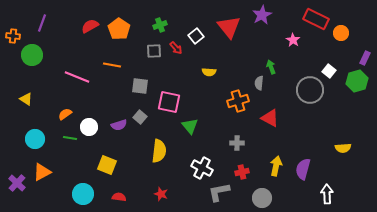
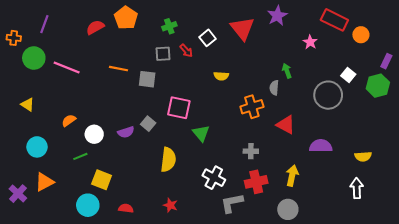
orange pentagon: (119, 29) -> (126, 18), moved
pink line: (77, 77) -> (67, 68), moved
gray square: (140, 86) -> (147, 79), moved
green line: (70, 138) -> (80, 156), moved, turned -32
yellow square: (107, 165) -> (102, 180), moved
purple semicircle: (303, 169) -> (321, 146), moved, turned 75
red cross: (242, 172) -> (256, 182), size x1.5
white arrow: (327, 194) -> (357, 188), moved
gray circle: (262, 198) -> (288, 209), moved

